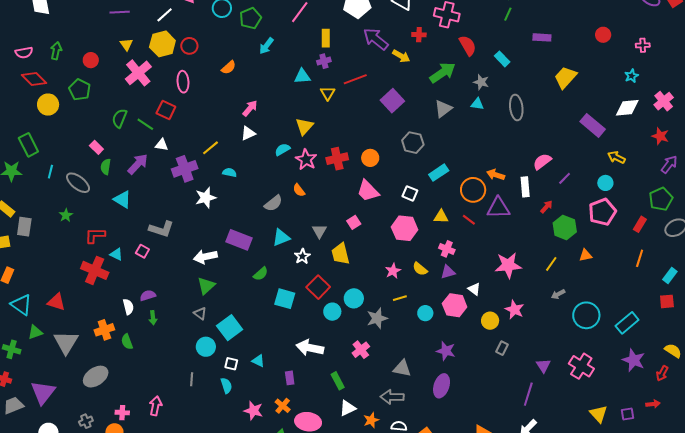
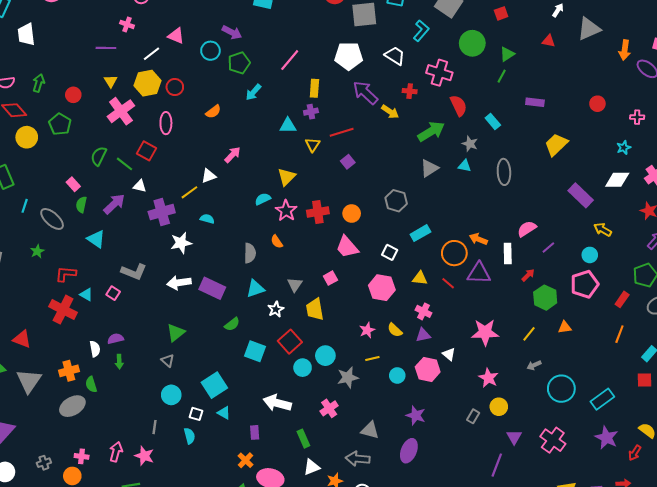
purple square: (392, 101) -> (348, 162), moved, size x0.6
white triangle: (248, 133) -> (209, 176), moved
gray semicircle: (273, 203) -> (250, 253), turned -54
white arrow: (205, 257) -> (179, 283), moved
yellow circle: (490, 321) -> (499, 407), moved
cyan square: (230, 328) -> (214, 385), moved
gray ellipse: (96, 377) -> (72, 406), moved
pink star: (253, 411) -> (144, 456), moved

